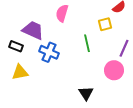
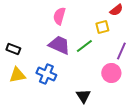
purple trapezoid: (33, 30) -> (59, 45), moved
green line: (87, 43) -> (84, 46), turned 66
blue cross: (49, 52) -> (46, 74), moved

